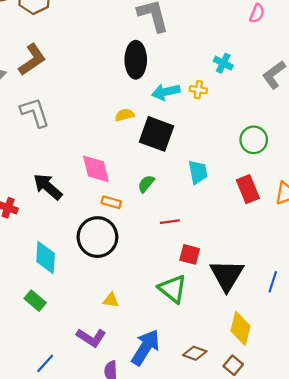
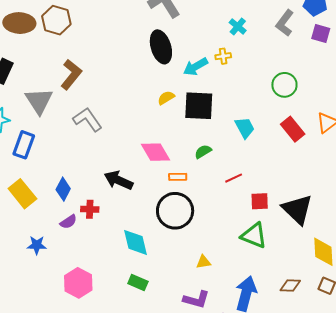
cyan cross: (223, 63) -> (238, 27), turned 30
green semicircle: (146, 184) -> (203, 152), turned 36

